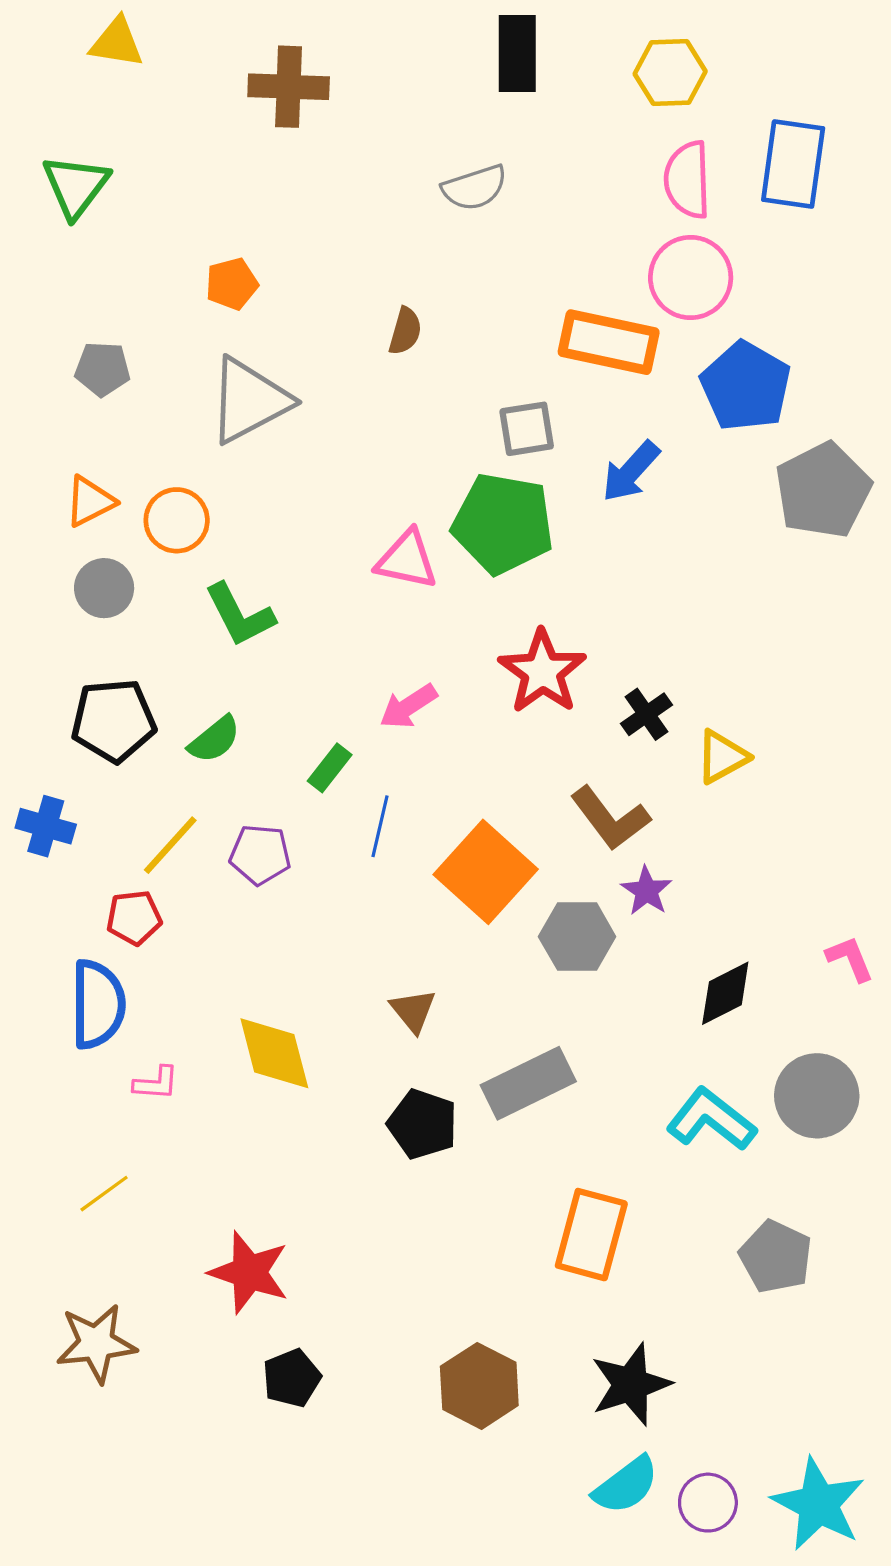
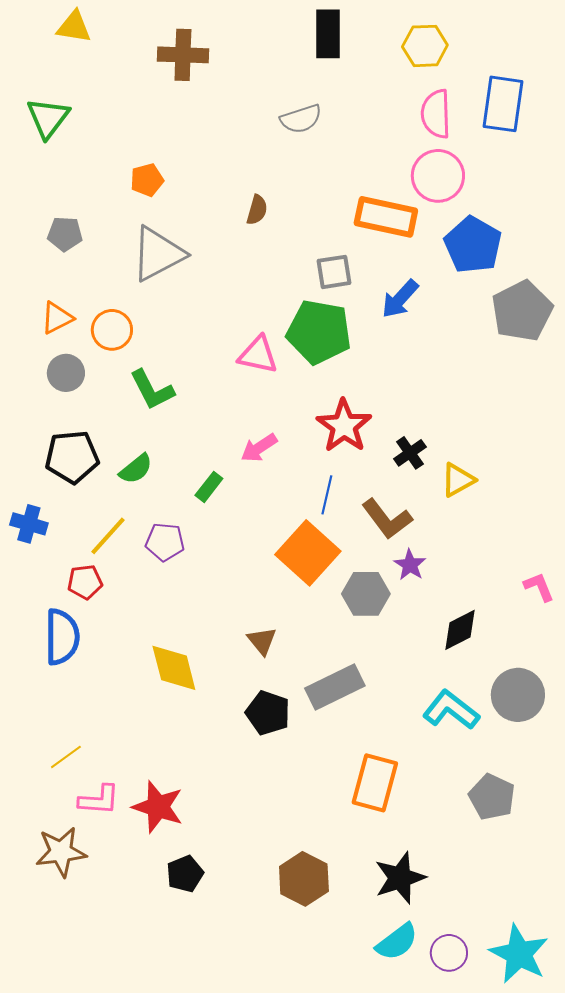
blue line: (380, 826) -> (327, 495), moved
pink L-shape: (850, 959) -> (539, 587), moved
pink L-shape: (156, 1083) -> (99, 800), moved, size x1.4

